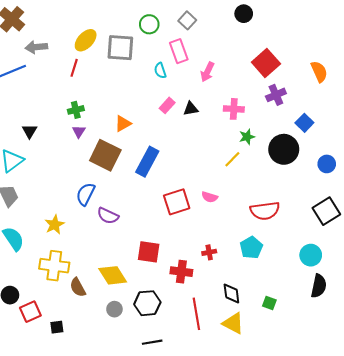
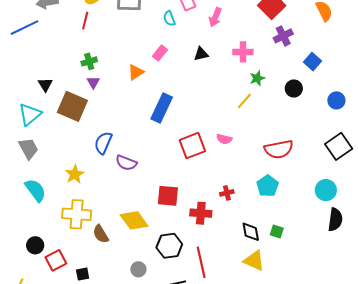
pink rectangle: (167, 105) -> (160, 53), moved
black circle: (284, 149) -> (294, 88), size x0.6
brown square: (105, 155) -> (72, 106), moved
green square: (269, 303) -> (277, 232), moved
gray circle: (114, 309) -> (138, 269), moved
red line: (196, 314) -> (201, 262), moved

